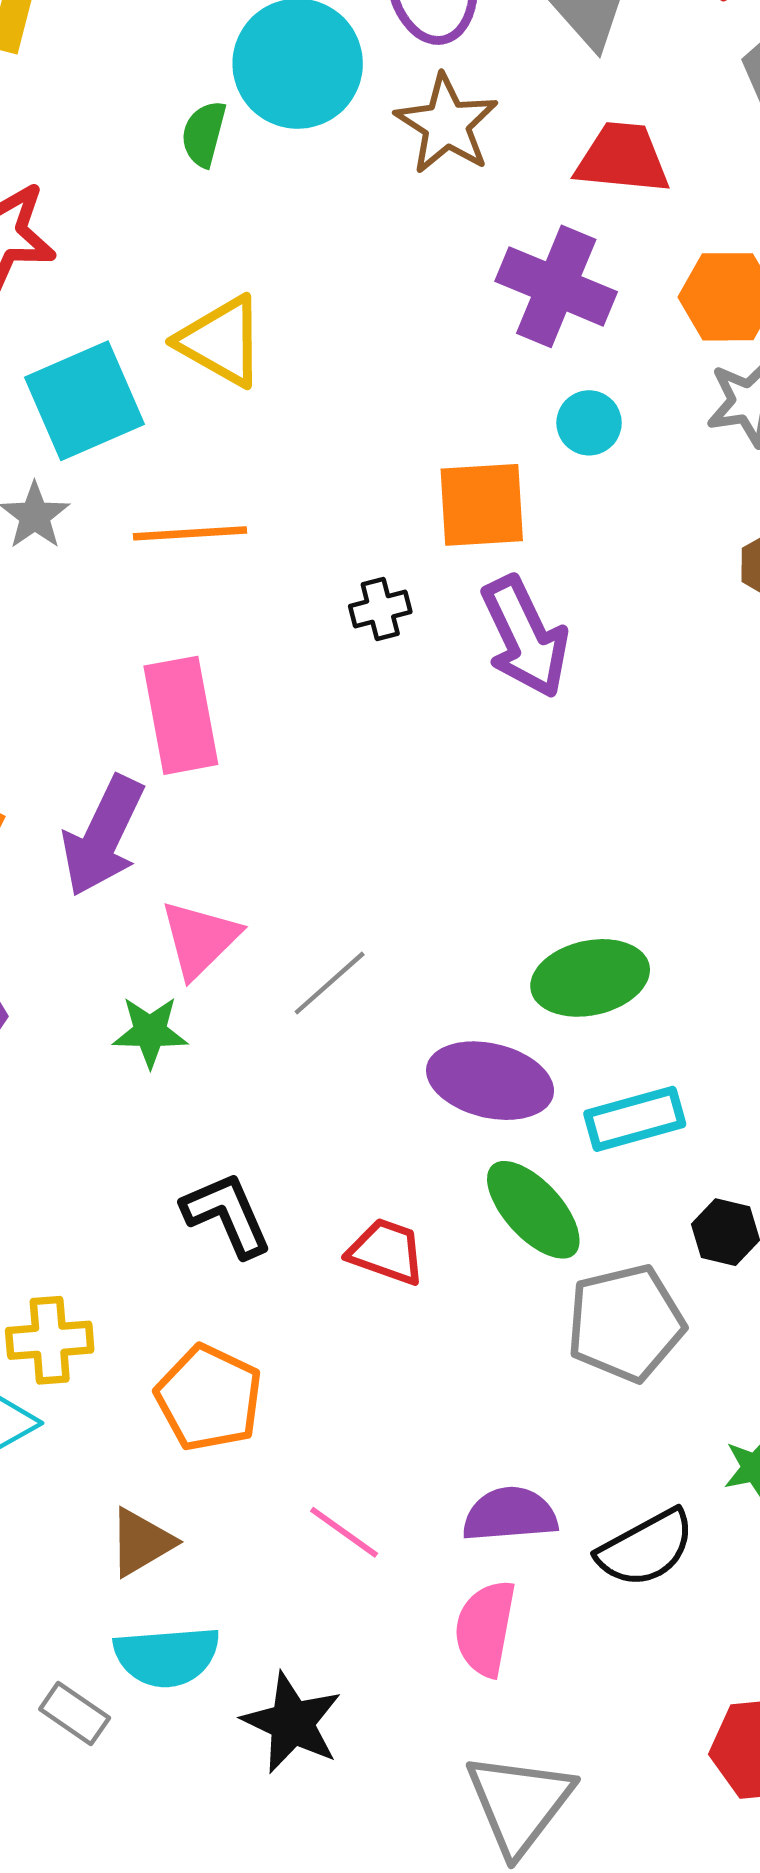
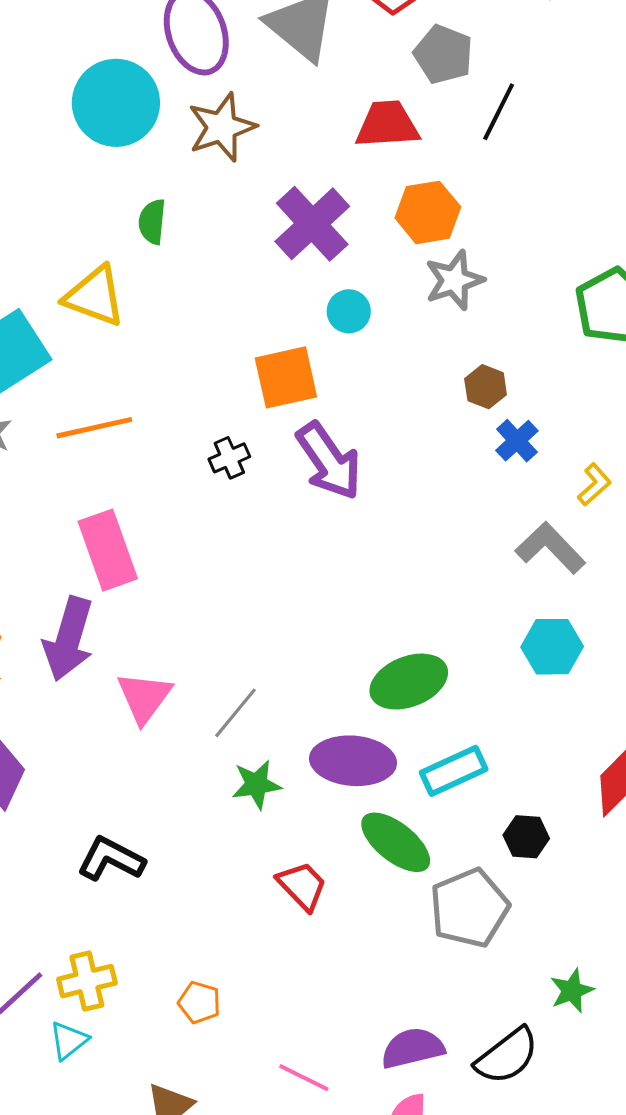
brown star: (447, 124) -> (222, 127), turned 30
green semicircle: (204, 134) -> (152, 222), moved
red trapezoid: (622, 158) -> (387, 124), moved
purple cross: (556, 286) -> (312, 224), turned 34
green star: (150, 1032) -> (256, 784), moved
black L-shape: (227, 1215) -> (111, 859), moved, turned -30
red trapezoid: (386, 1251) -> (302, 886), turned 36
orange pentagon: (209, 1398) -> (199, 1002), size x0.6

